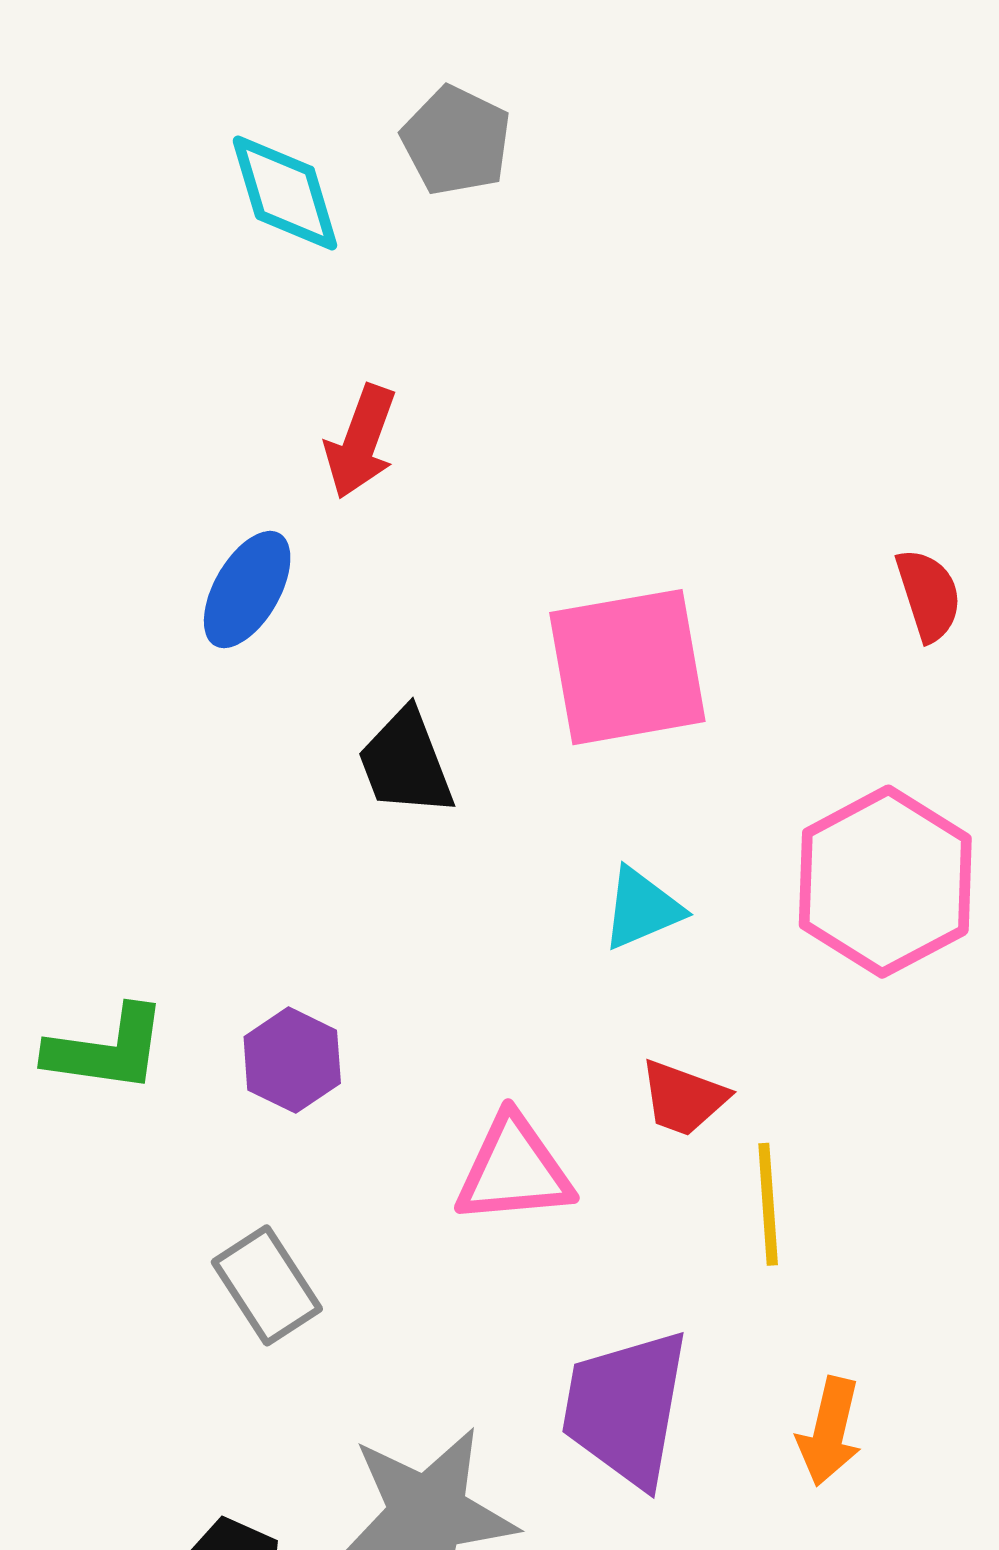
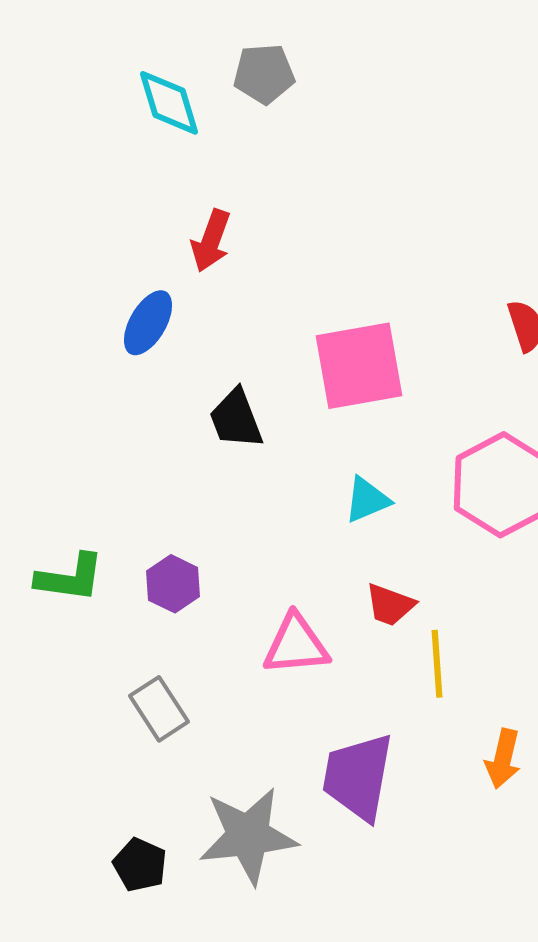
gray pentagon: (456, 141) -> (264, 74), turned -30
orange arrow: (829, 1431) -> (503, 759), moved

